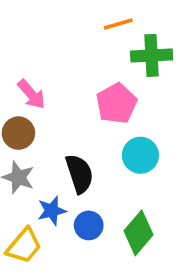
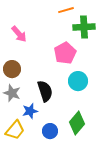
pink arrow: (31, 94) -> (19, 34), moved
blue circle: (89, 225) -> (50, 131), moved

